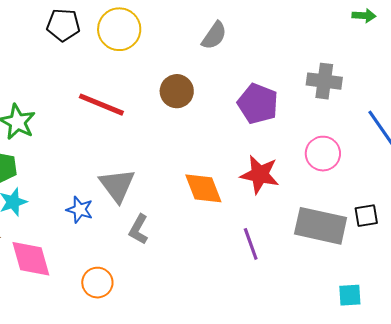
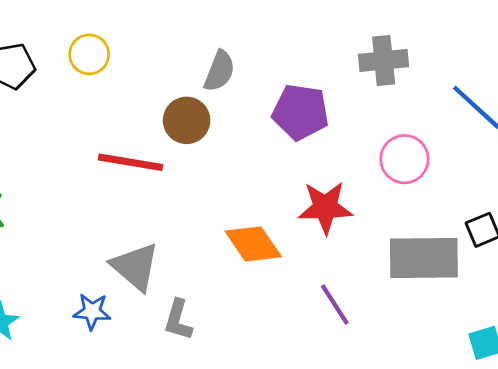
yellow circle: (119, 29) -> (89, 54), size x0.7
gray semicircle: (214, 36) -> (220, 71), moved
red line: (101, 105) -> (131, 162), moved

